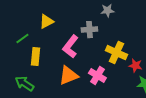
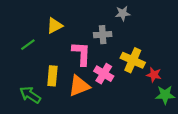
pink L-shape: (70, 47) -> (81, 54), turned 145
yellow rectangle: (35, 57) -> (52, 76), moved
pink cross: (97, 76) -> (104, 74), moved

